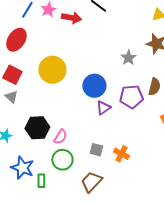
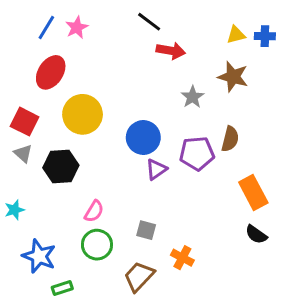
red arrow: (71, 18) -> (171, 51), moved
red ellipse: (16, 40) -> (51, 72), moved
black hexagon: (37, 128) -> (61, 166), moved
orange cross: (121, 154) -> (182, 258), moved
green rectangle: (41, 181) -> (62, 288), moved, turned 72

